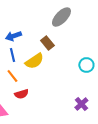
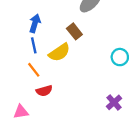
blue arrow: (13, 36) -> (35, 23), turned 126

